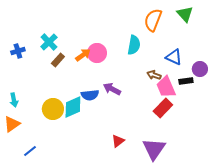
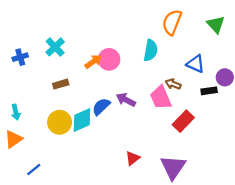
green triangle: (185, 14) -> (216, 25), moved
brown rectangle: (58, 60) -> (61, 84), moved, turned 32
pink trapezoid: (166, 87) -> (161, 98), moved
blue semicircle: (90, 95) -> (101, 107), turned 144

